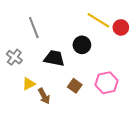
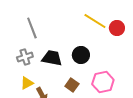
black circle: (82, 45) -> (81, 55), moved
gray cross: (14, 57) -> (25, 57), moved, turned 35

